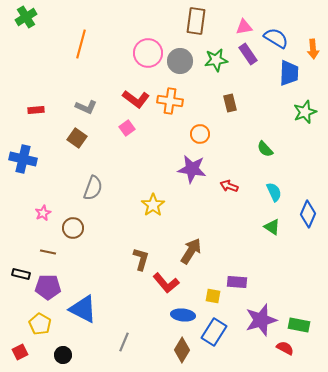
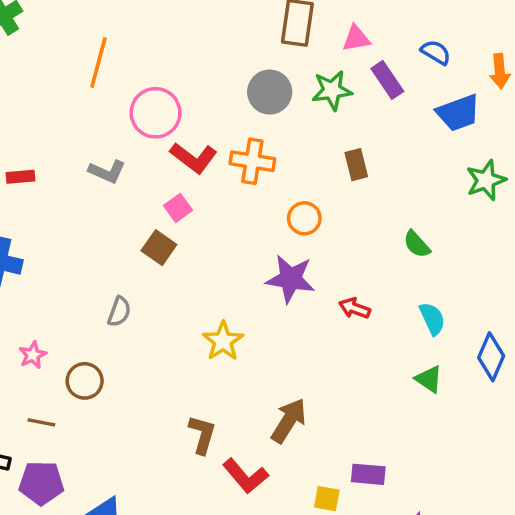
pink triangle: (244, 27) -> (356, 38), moved
blue semicircle: (276, 38) -> (436, 52), size x0.7
pink circle: (148, 53) -> (156, 113), moved
blue trapezoid: (289, 73) -> (458, 113), turned 68
brown square: (77, 138) -> (159, 248), moved
gray semicircle: (93, 188) -> (119, 312), size x0.7

